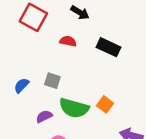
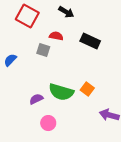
gray square: (52, 81) -> (43, 50), moved
blue semicircle: (21, 85) -> (10, 60), moved

